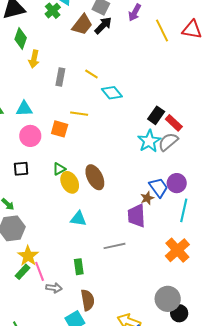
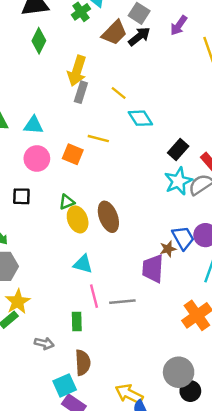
yellow arrow: (34, 59) -> (77, 71), moved, size x1.4
black rectangle: (156, 115) -> (178, 149), moved
pink line: (40, 271) -> (94, 296), moved

